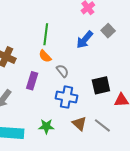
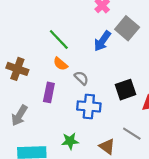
gray square: (108, 31) -> (127, 28), size x1.5
green line: (46, 34) -> (59, 39), turned -45
brown triangle: (79, 124) -> (107, 146), moved

